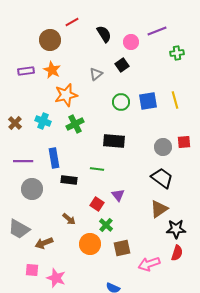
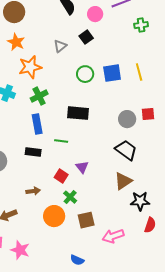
blue rectangle: (54, 158) -> (37, 124), moved
brown arrow: (69, 219) -> (33, 191), turned -48
red semicircle: (177, 253) -> (150, 225), moved

